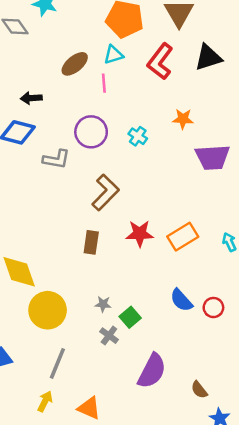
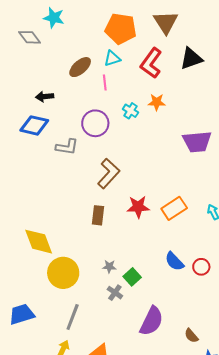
orange star: (183, 119) -> (157, 102), moved
cyan cross: (138, 136) -> (130, 111), moved

